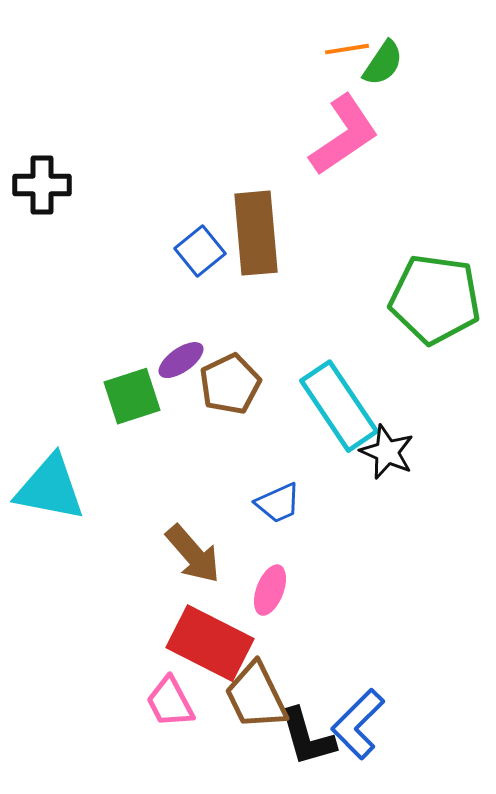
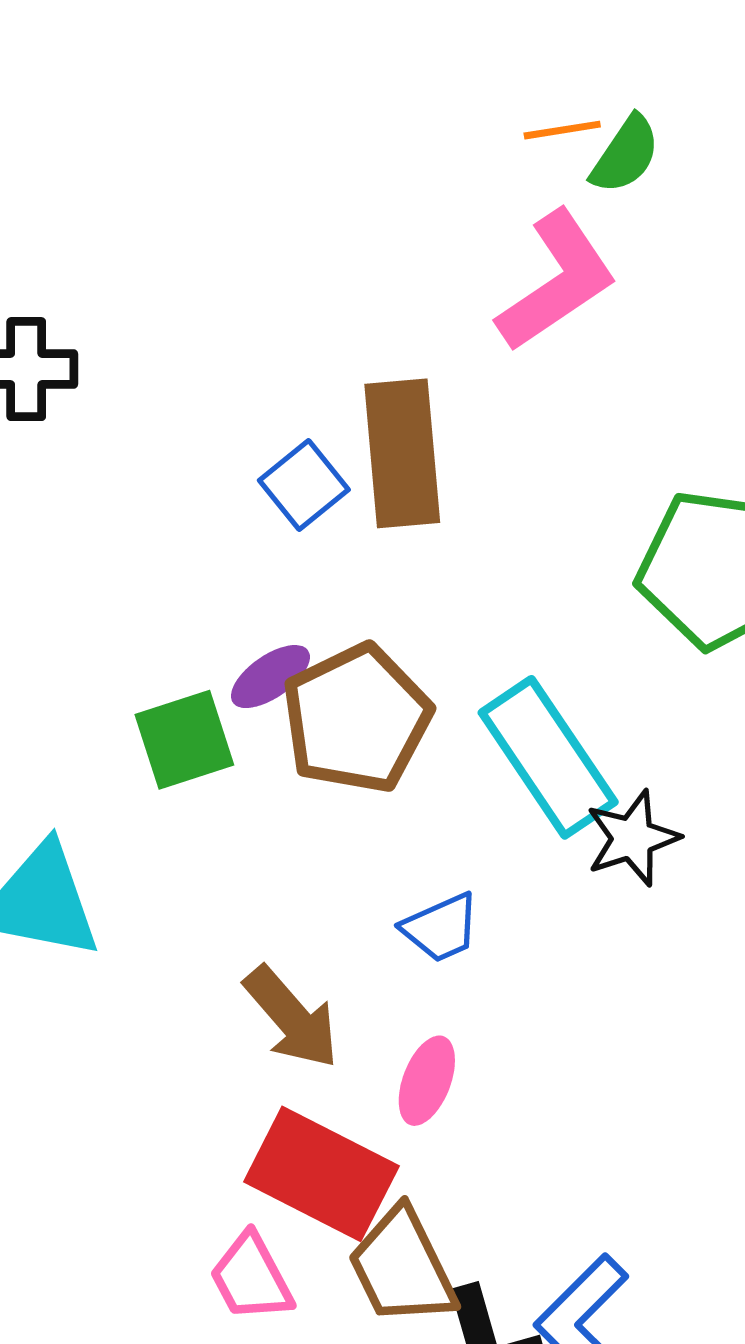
brown pentagon: (230, 384) -> (357, 719), size x1.4
black star: (387, 452) -> (632, 838), turned 30

